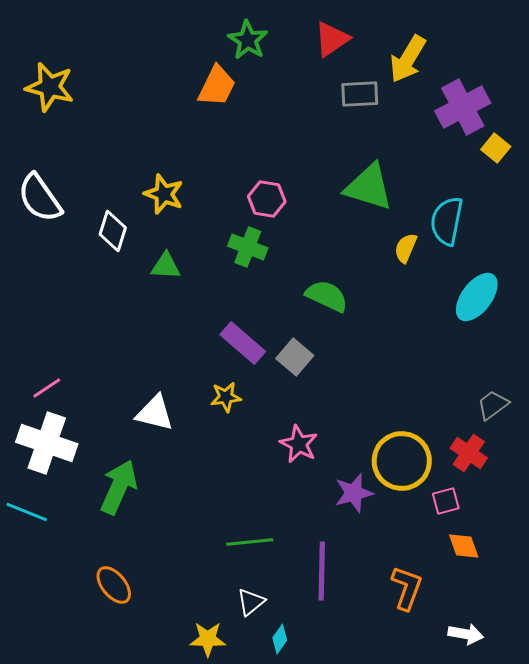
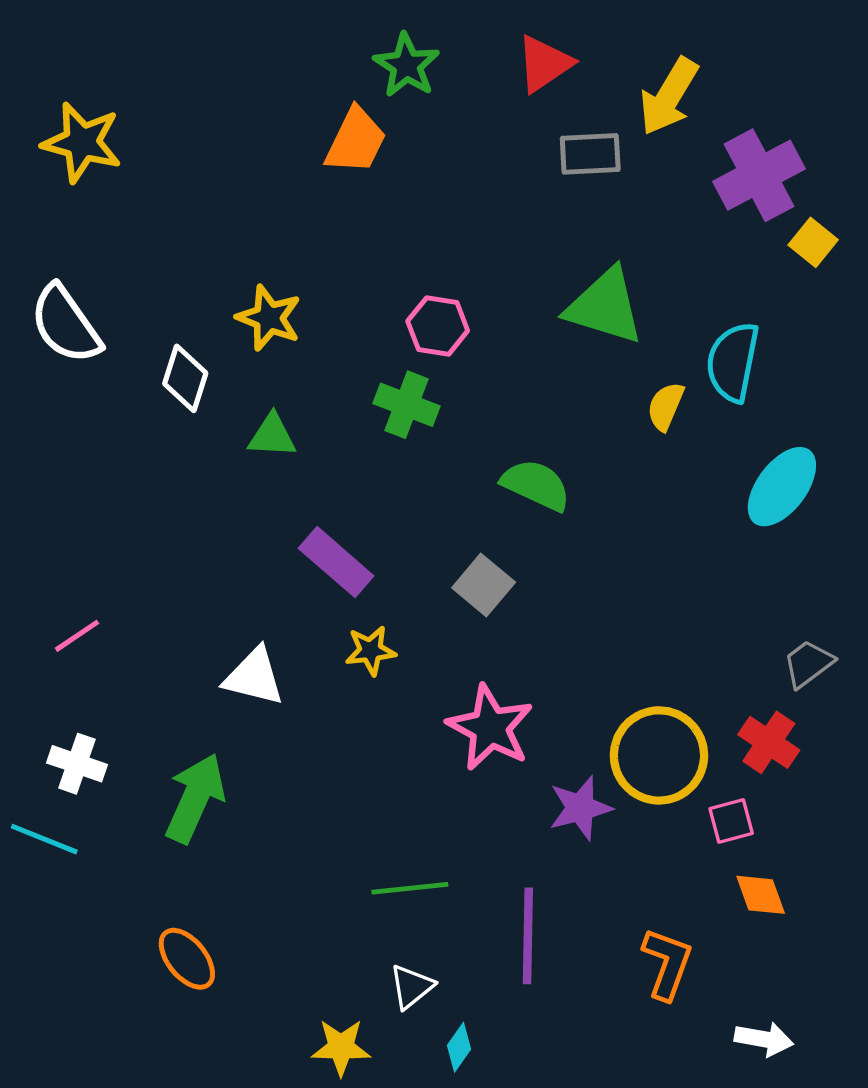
purple rectangle: (243, 343) -> (336, 562), moved
white cross: (47, 443) -> (77, 764), moved, size x0.6
pink star: (299, 444) -> (490, 728), size x1.4

